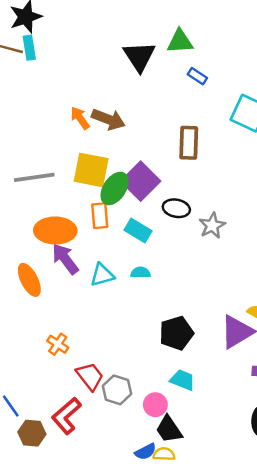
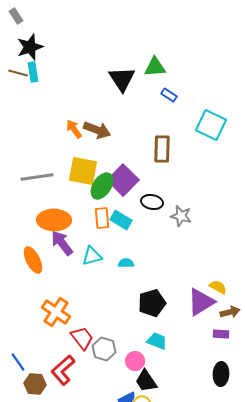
orange rectangle: (100, 216) -> (102, 218), moved
gray star: (212, 226) -> (181, 216), turned -30
cyan semicircle: (141, 273) -> (126, 263), moved
orange cross: (58, 344) -> (56, 312), size x1.6

